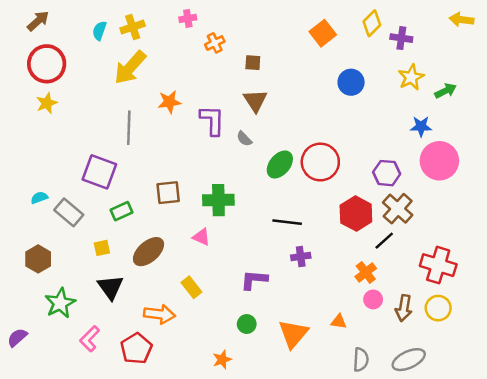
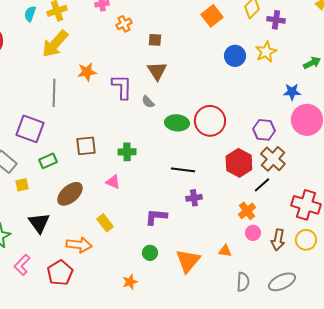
yellow star: (411, 77) -> (266, 52), moved
green ellipse: (280, 164) -> (177, 123), turned 55
green cross: (218, 200) -> (127, 152), size x0.7
yellow square: (102, 248) -> (22, 185), moved

